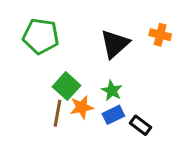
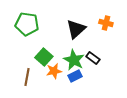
green star: (112, 91) -> (74, 60), size x1.5
brown line: (57, 113) -> (27, 77), moved
black rectangle: (141, 125) -> (93, 58), moved

